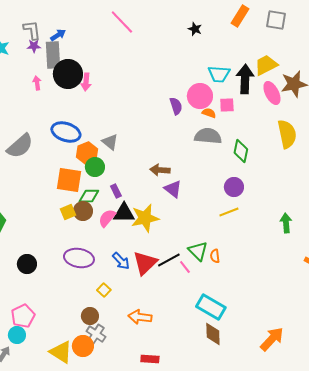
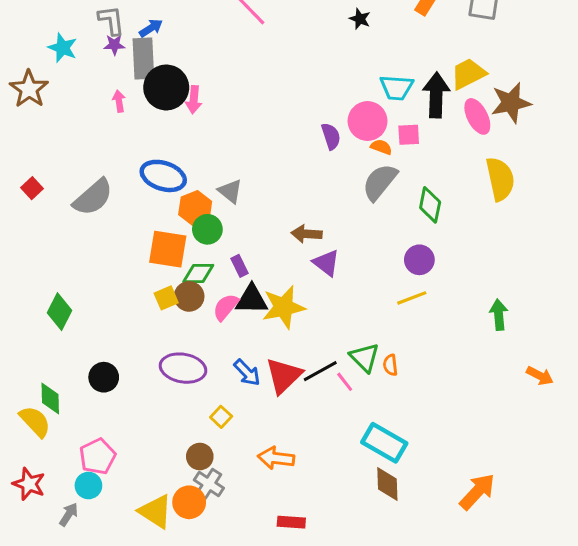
gray semicircle: (208, 136) -> (380, 182), turned -56

